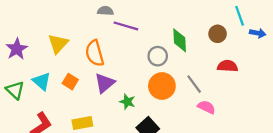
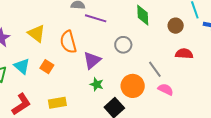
green diamond: (180, 40) -> (143, 15), moved
yellow triangle: (58, 44) -> (36, 33), turned -36
purple triangle: (105, 83) -> (92, 60), moved
orange circle: (162, 86) -> (133, 86), moved

